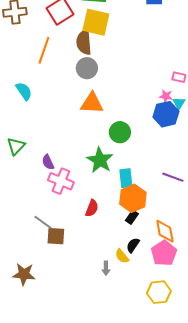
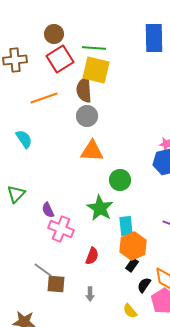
orange line: (44, 50) -> (44, 98), turned 52
black semicircle: (133, 245) -> (144, 285), moved
yellow semicircle: (122, 256) -> (130, 311), moved
gray arrow: (106, 268) -> (90, 294), moved

